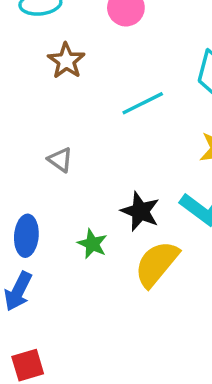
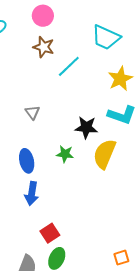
brown star: (66, 61) -> (44, 47), moved
gray triangle: (60, 160) -> (32, 112), turned 35

